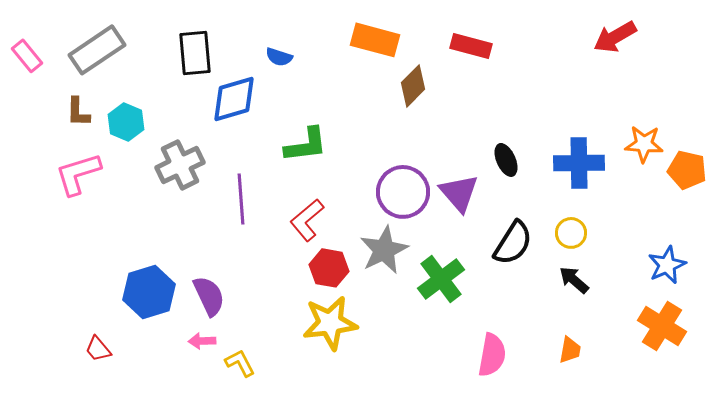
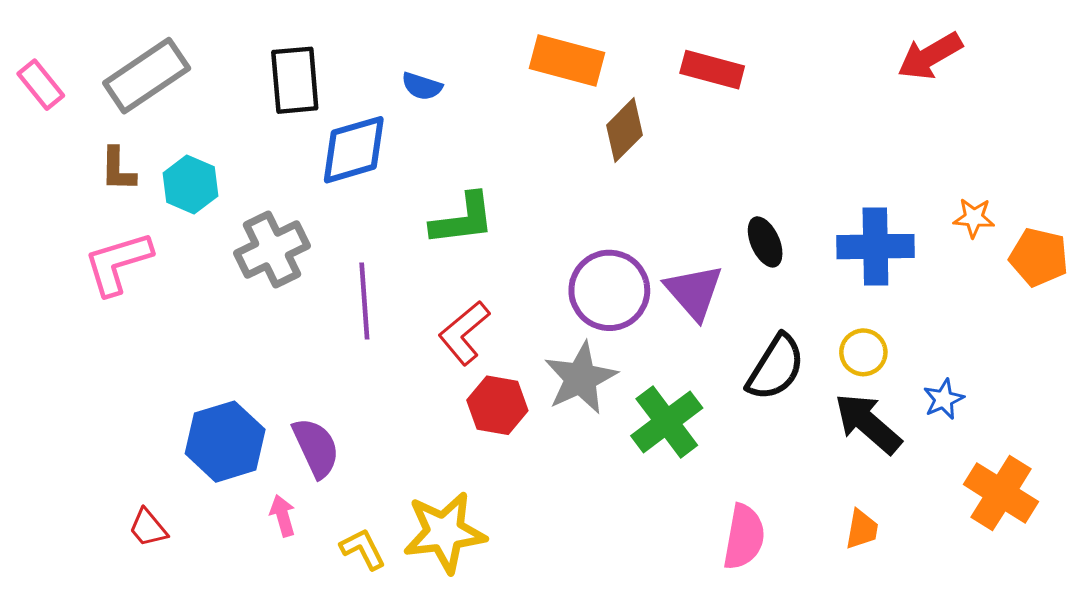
orange star: (644, 144) -> (974, 218), size x0.7
blue star: (667, 265) -> (944, 399), moved, size x0.7
black arrow: (574, 280) -> (868, 423), size x1.5
yellow star: (330, 323) -> (444, 532), moved
pink arrow: (202, 341) -> (283, 516), moved, turned 76

